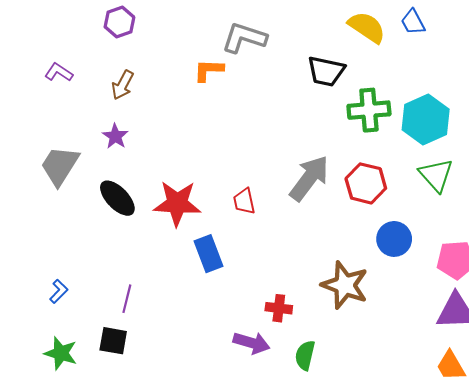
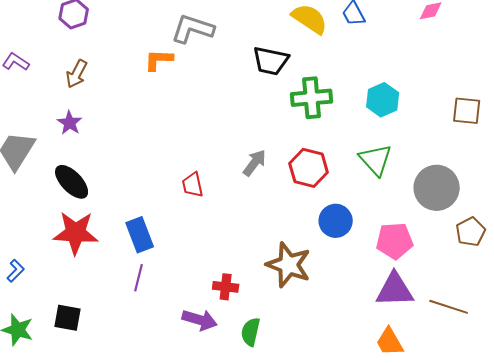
cyan hexagon: (426, 119) -> (383, 100), moved, size x0.7
gray arrow: (309, 178) -> (255, 163), size x0.6
red star: (177, 203) -> (76, 233), moved
blue rectangle: (209, 254) -> (140, 235), moved
purple line: (127, 299) -> (139, 278), moved

